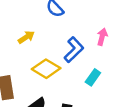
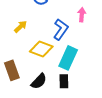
cyan rectangle: (93, 77) -> (68, 58), moved, size x1.6

